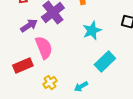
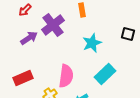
pink semicircle: (44, 48) -> (66, 76), moved, turned 30

